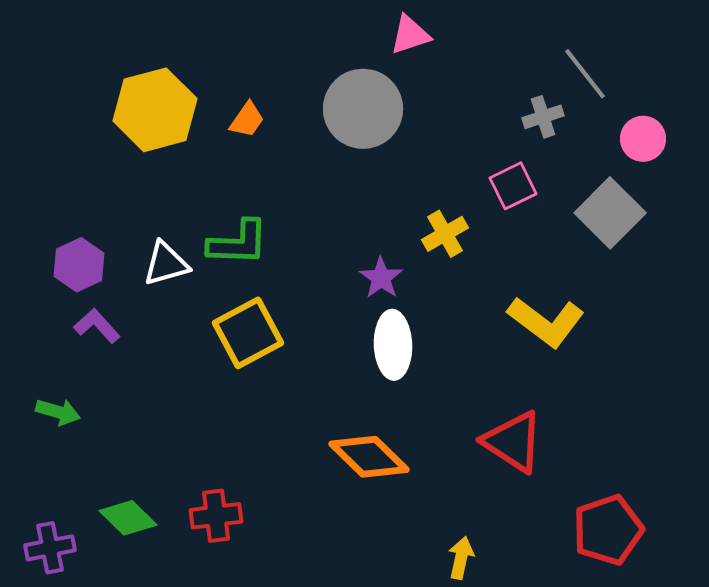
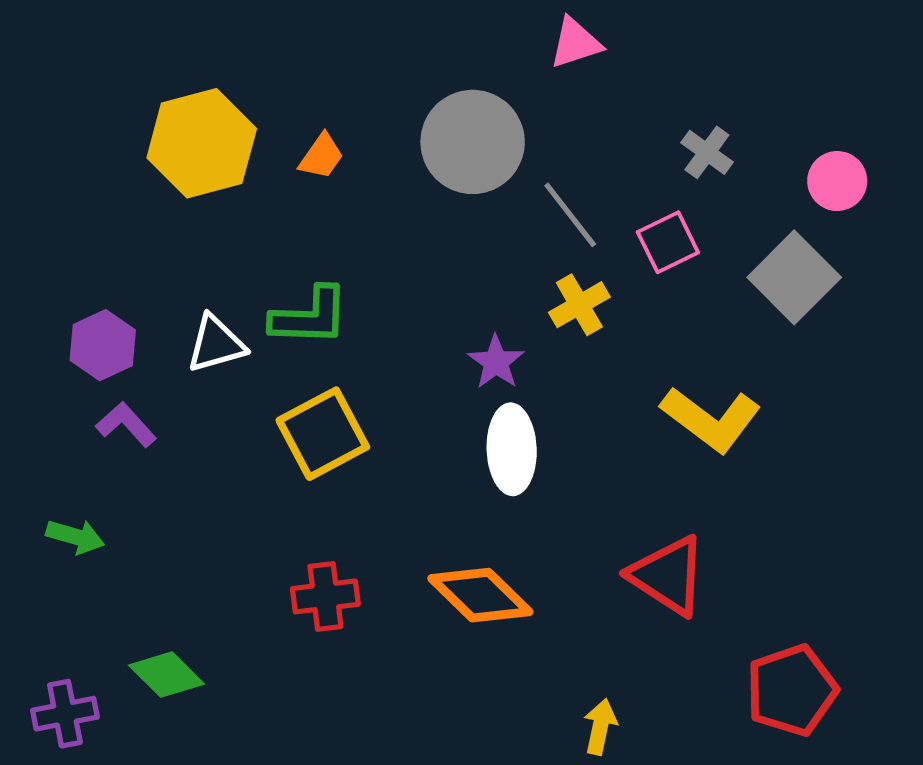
pink triangle: (410, 35) -> (575, 43), moved
gray line: (585, 74) -> (570, 215), moved
gray cross: (543, 117) -> (707, 152), turned -36
red cross: (216, 516) -> (325, 596), moved

